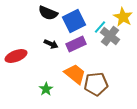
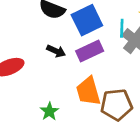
cyan line: (100, 27) -> (122, 28), turned -40
orange trapezoid: (75, 74) -> (88, 91), turned -145

